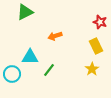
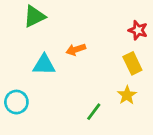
cyan triangle: (30, 57) -> (44, 65), moved
green line: (49, 70) -> (94, 112), moved

